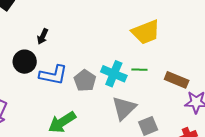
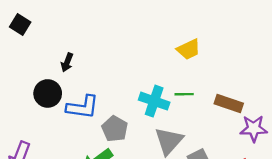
yellow trapezoid: (146, 32) -> (189, 49), size x0.7
gray pentagon: (85, 81) -> (115, 129), moved

